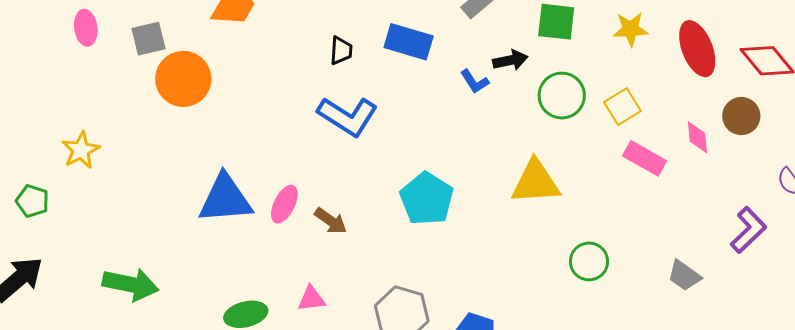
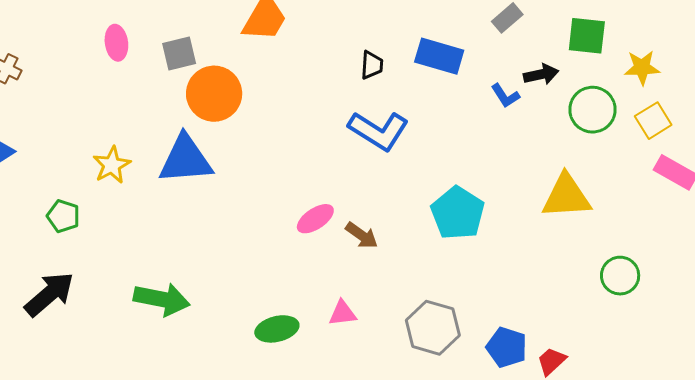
yellow star: (631, 29) -> (642, 68), moved
blue triangle: (225, 199) -> (186, 159), moved
pink ellipse: (284, 204) -> (315, 219), turned 30

